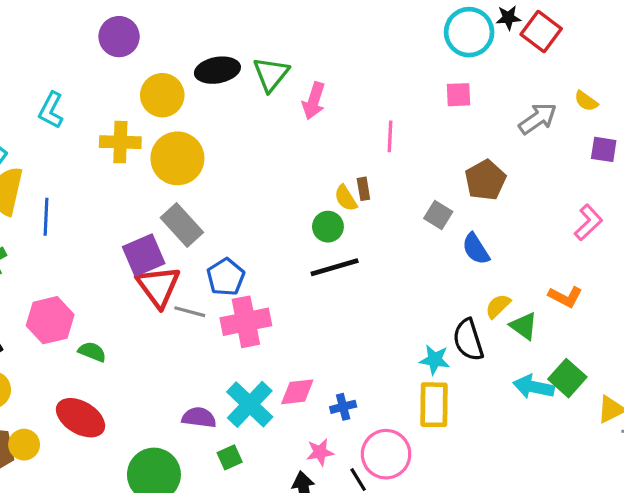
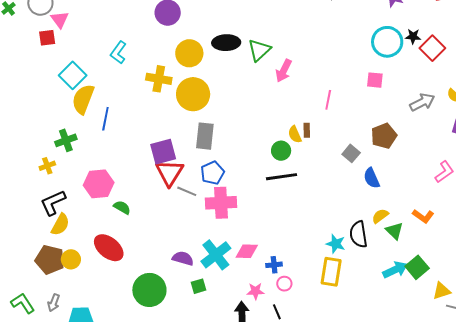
gray rectangle: (182, 225) -> (205, 136), moved, turned 40
cyan arrow: (534, 387) -> (395, 270), turned 135
pink circle: (386, 454) -> (284, 284), moved, size x0.5

